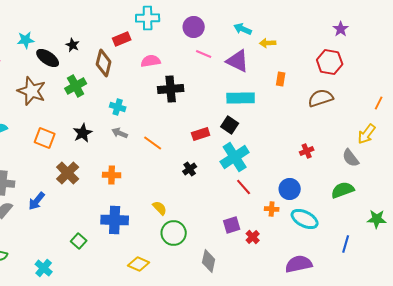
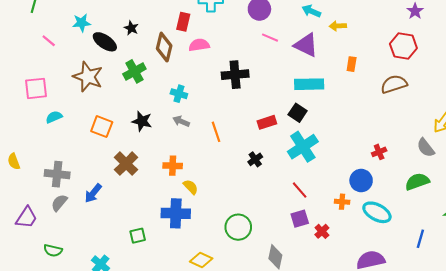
red rectangle: (122, 39) -> (183, 22), turned -54
pink semicircle: (151, 61) -> (199, 45), moved
black star: (83, 133) -> (142, 121), turned -30
orange line: (153, 143) -> (216, 132), turned 36
red cross: (307, 151) -> (379, 152), moved
red line: (244, 187) -> (300, 190), moved
yellow semicircle: (160, 208) -> (191, 187), moved
green square: (79, 241) -> (138, 236), turned 35

